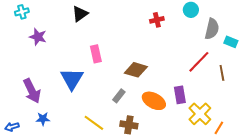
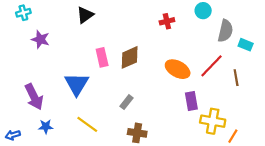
brown diamond: (136, 70) -> (130, 57), moved, turned -40
orange ellipse: (154, 101) -> (178, 69), moved
yellow cross: (200, 114) -> (213, 121), turned -35
yellow line: (94, 123) -> (87, 124), moved

